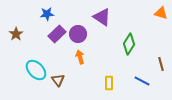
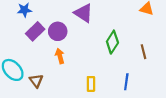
brown line: (161, 64) -> (144, 52), moved
blue line: (142, 81) -> (126, 82), turned 70

